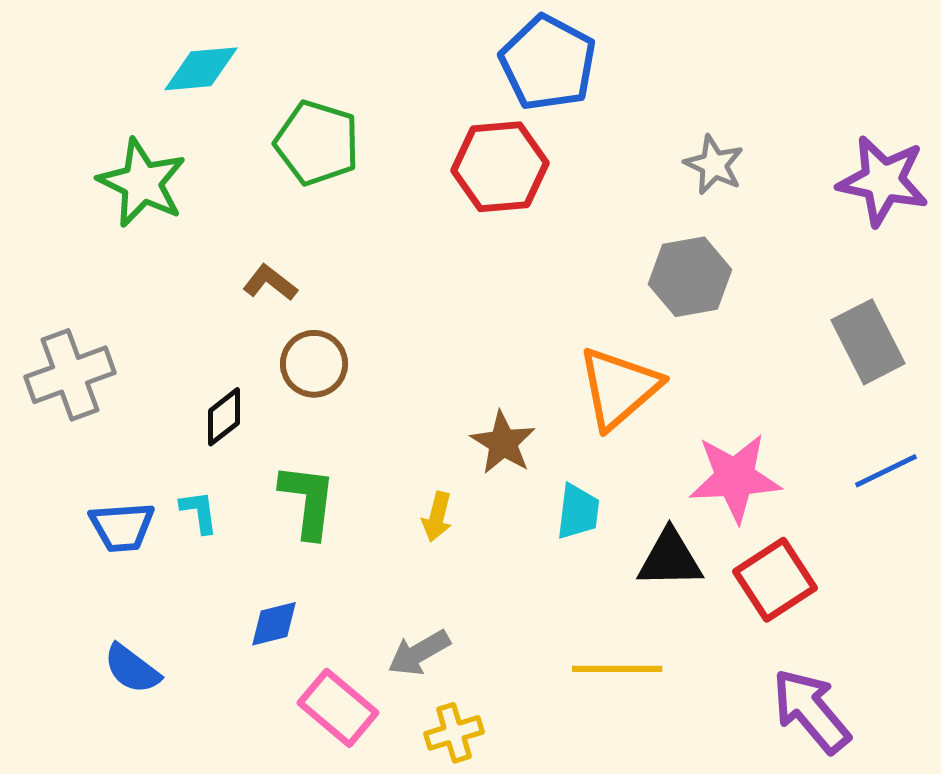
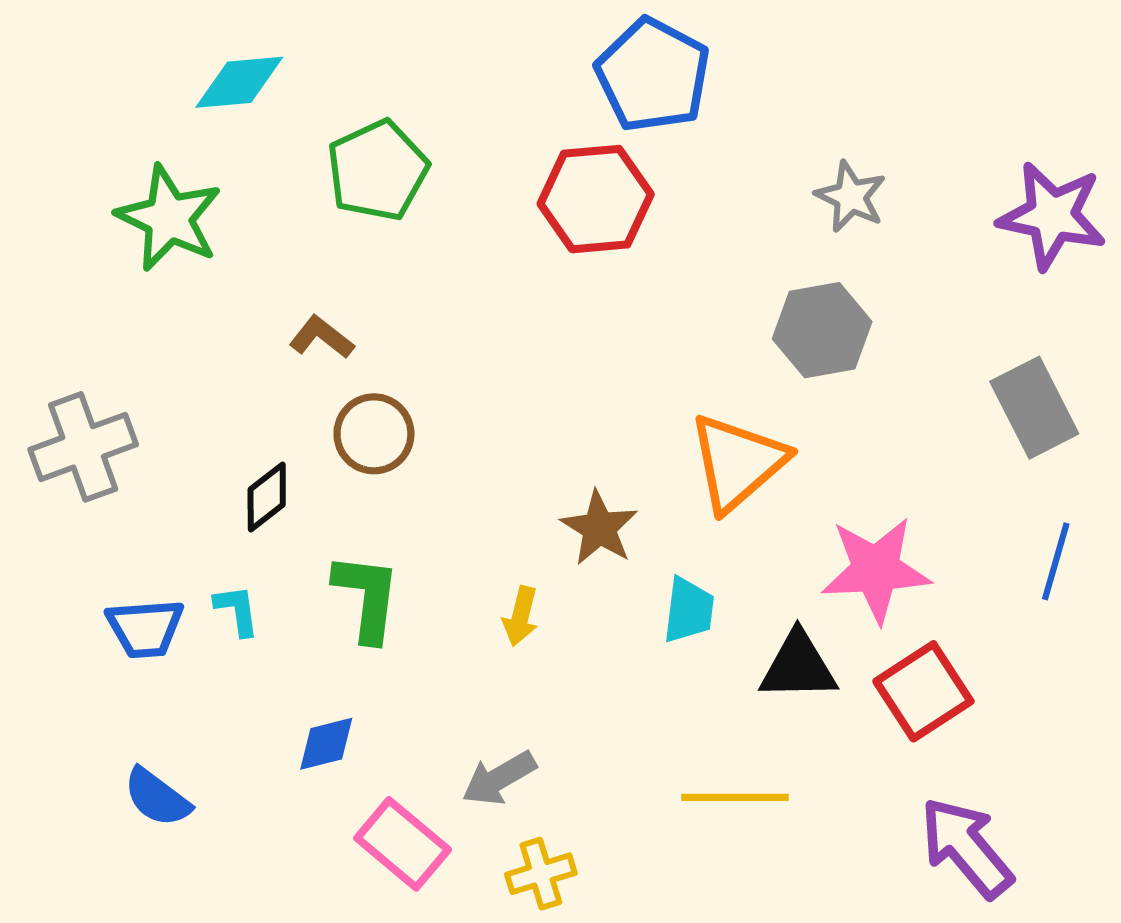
green pentagon: (317, 143) -> (378, 170), turned 30
blue line: (886, 471) -> (1056, 561), turned -48

